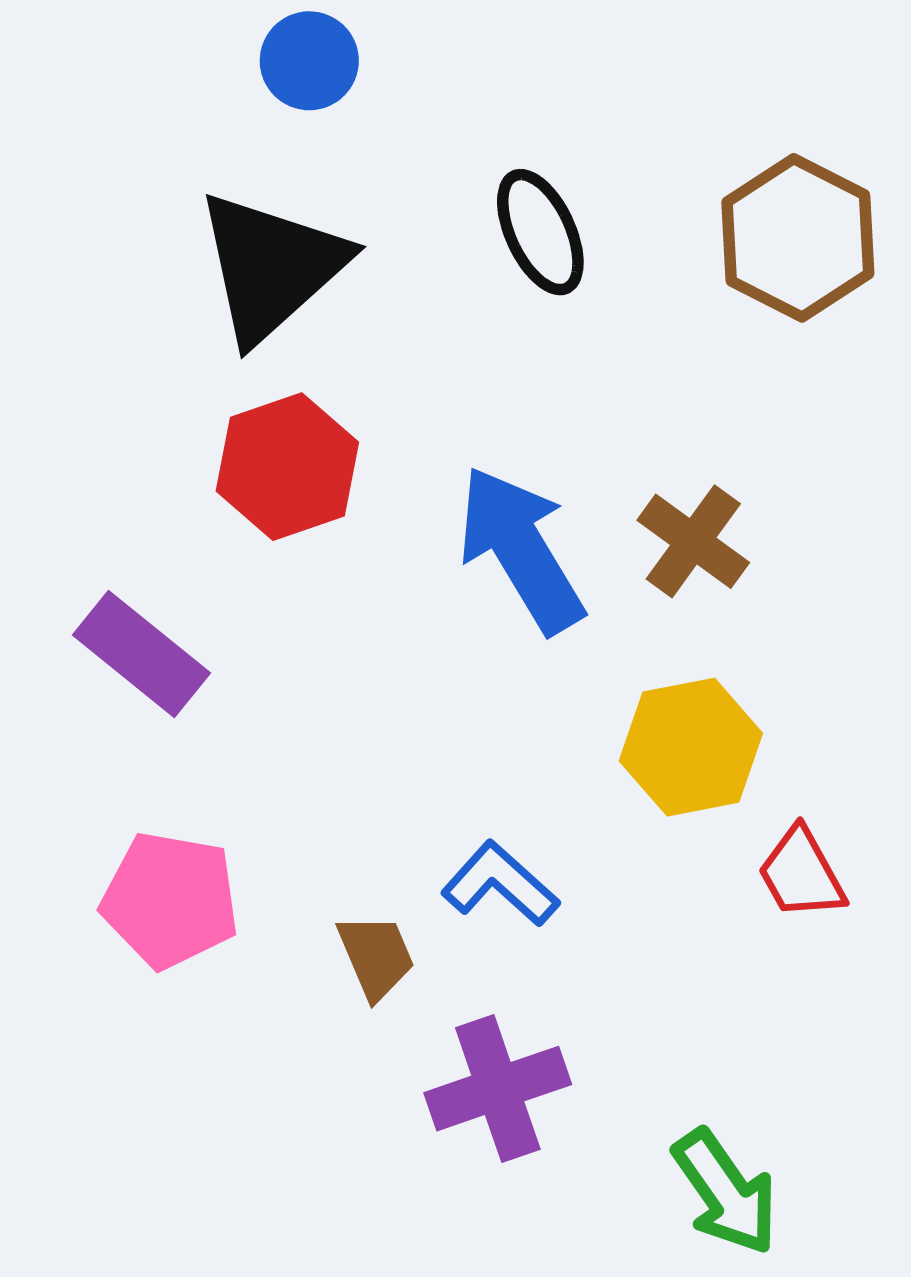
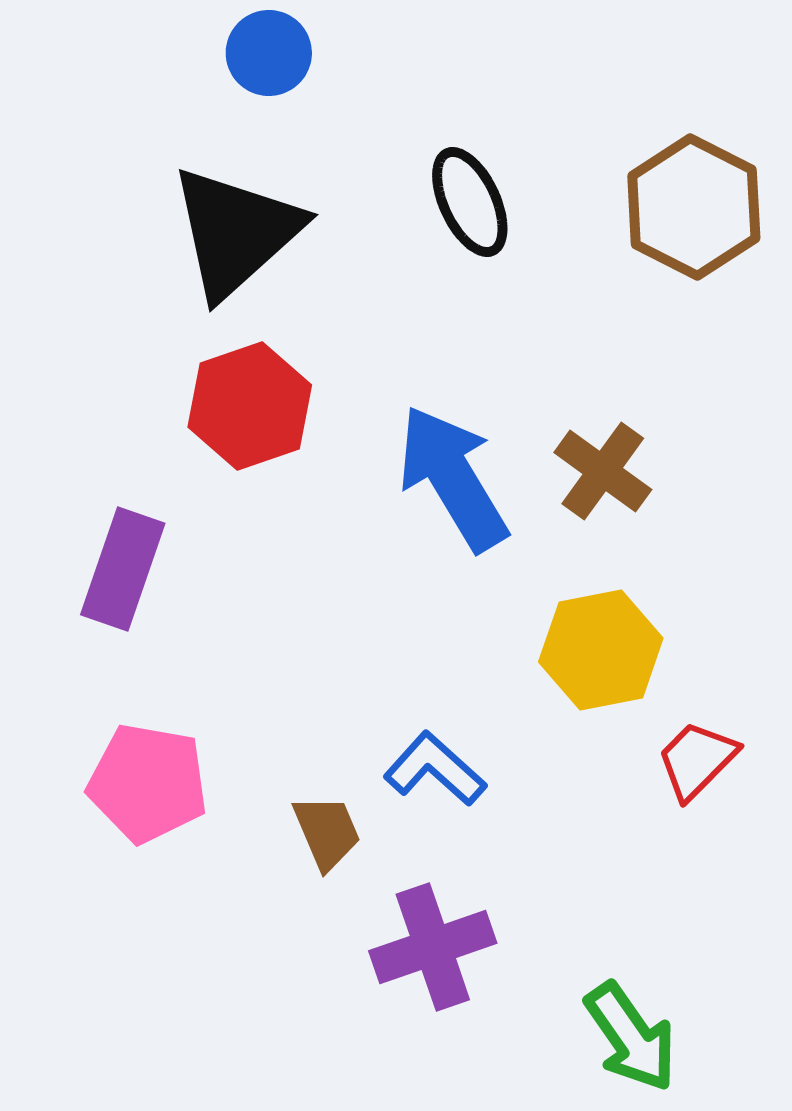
purple rectangle: (141, 654) -> (123, 569), turned 70
red trapezoid: (801, 874) -> (697, 760), turned 74

